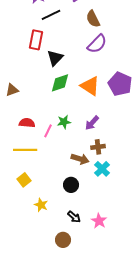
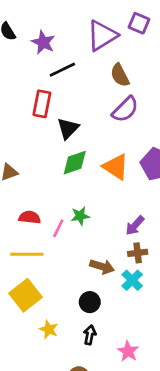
purple arrow: (92, 123) -> (135, 226), moved
brown cross: (98, 147) -> (138, 253), moved
yellow square: (24, 180) -> (26, 295), size x1.6
black arrow: (74, 217) -> (90, 335), moved, turned -120

